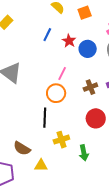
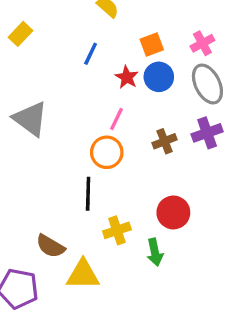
orange square: (85, 13) -> (152, 45), moved
red star: (69, 41) -> (127, 77), moved
red circle: (96, 118) -> (173, 212), moved
yellow triangle: (41, 165) -> (83, 275), size x1.5

